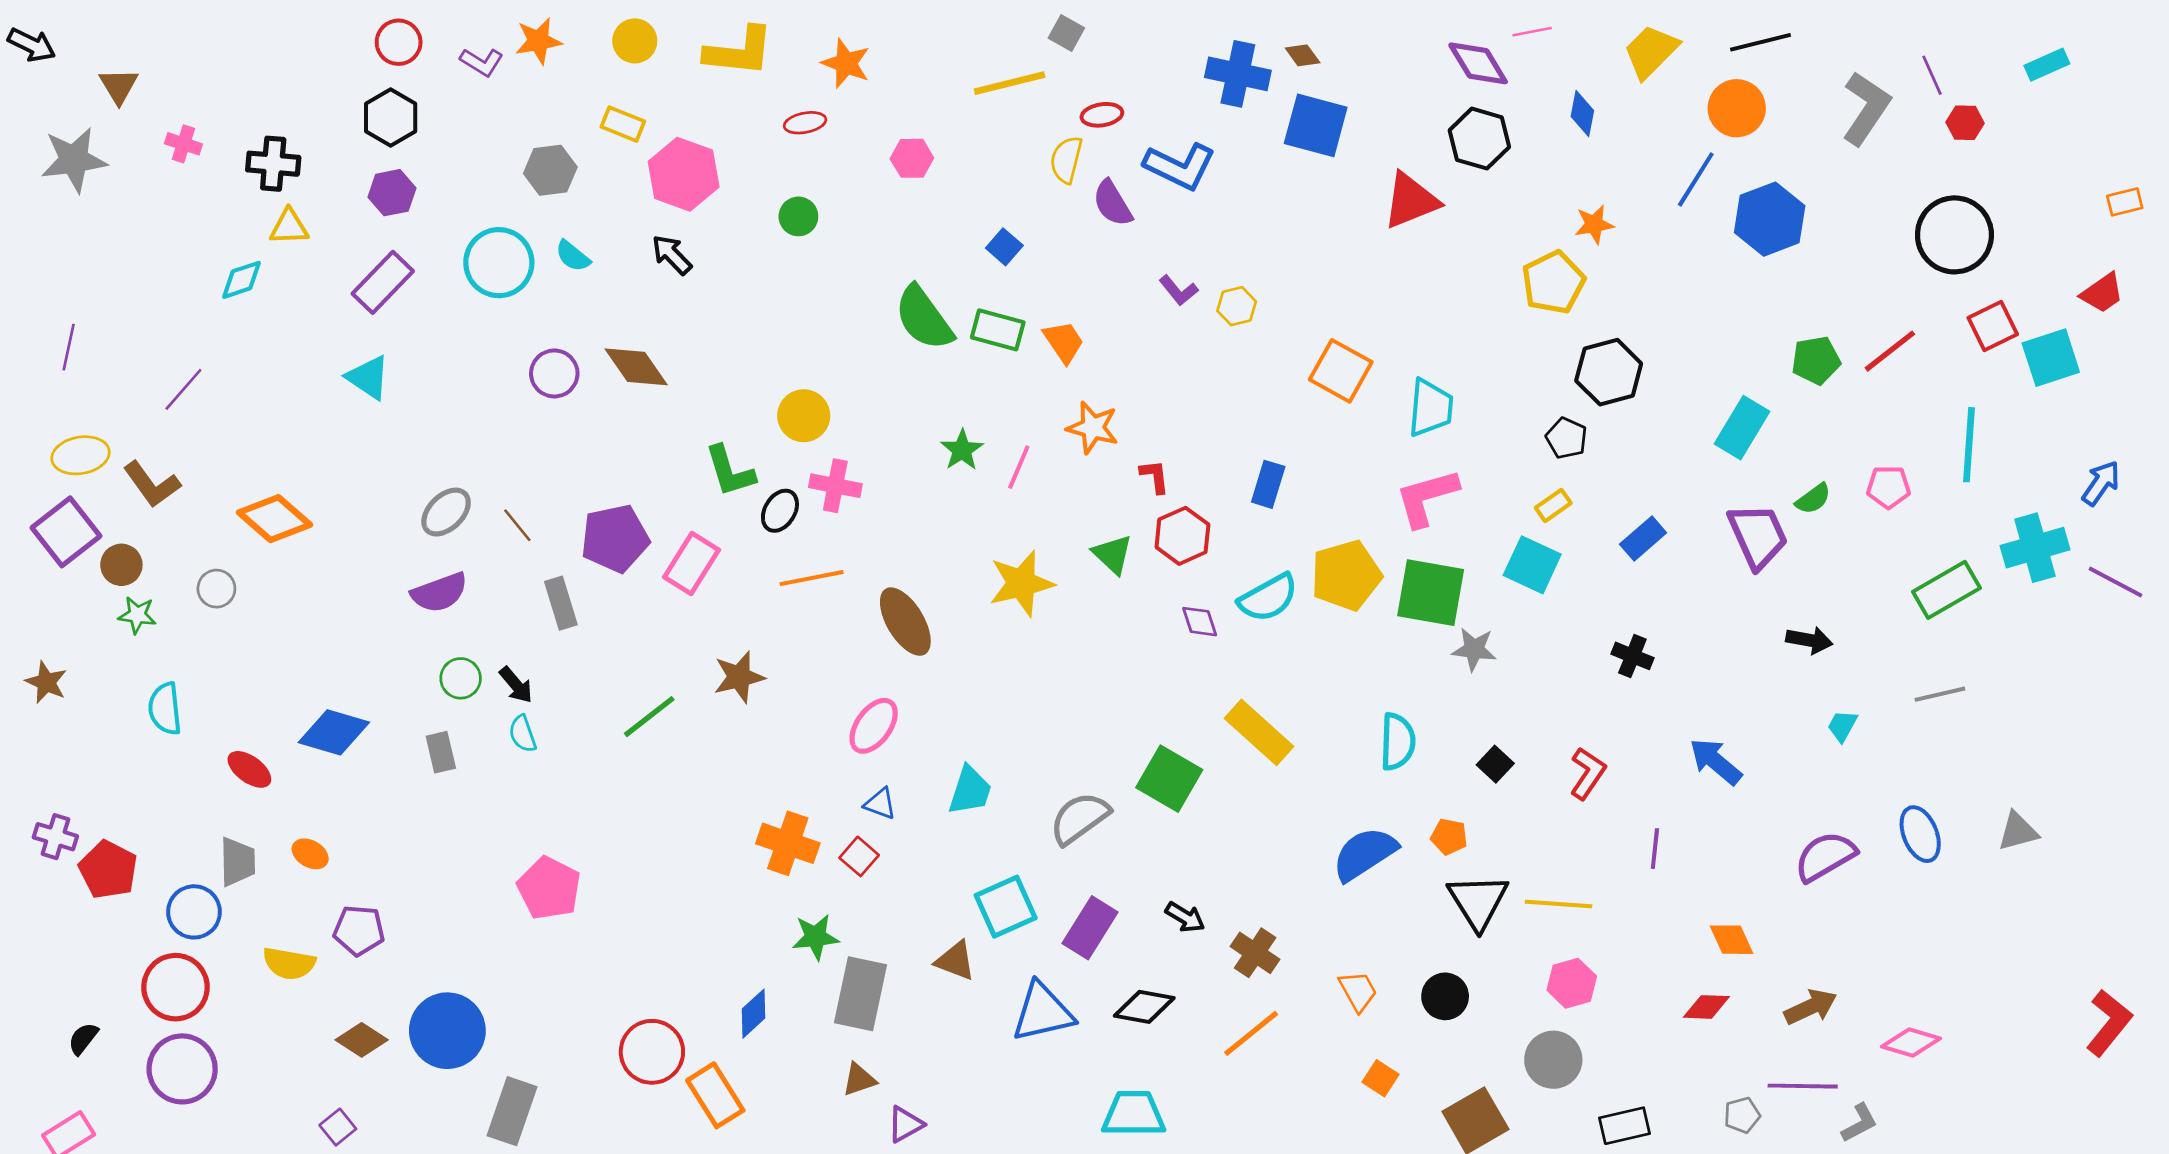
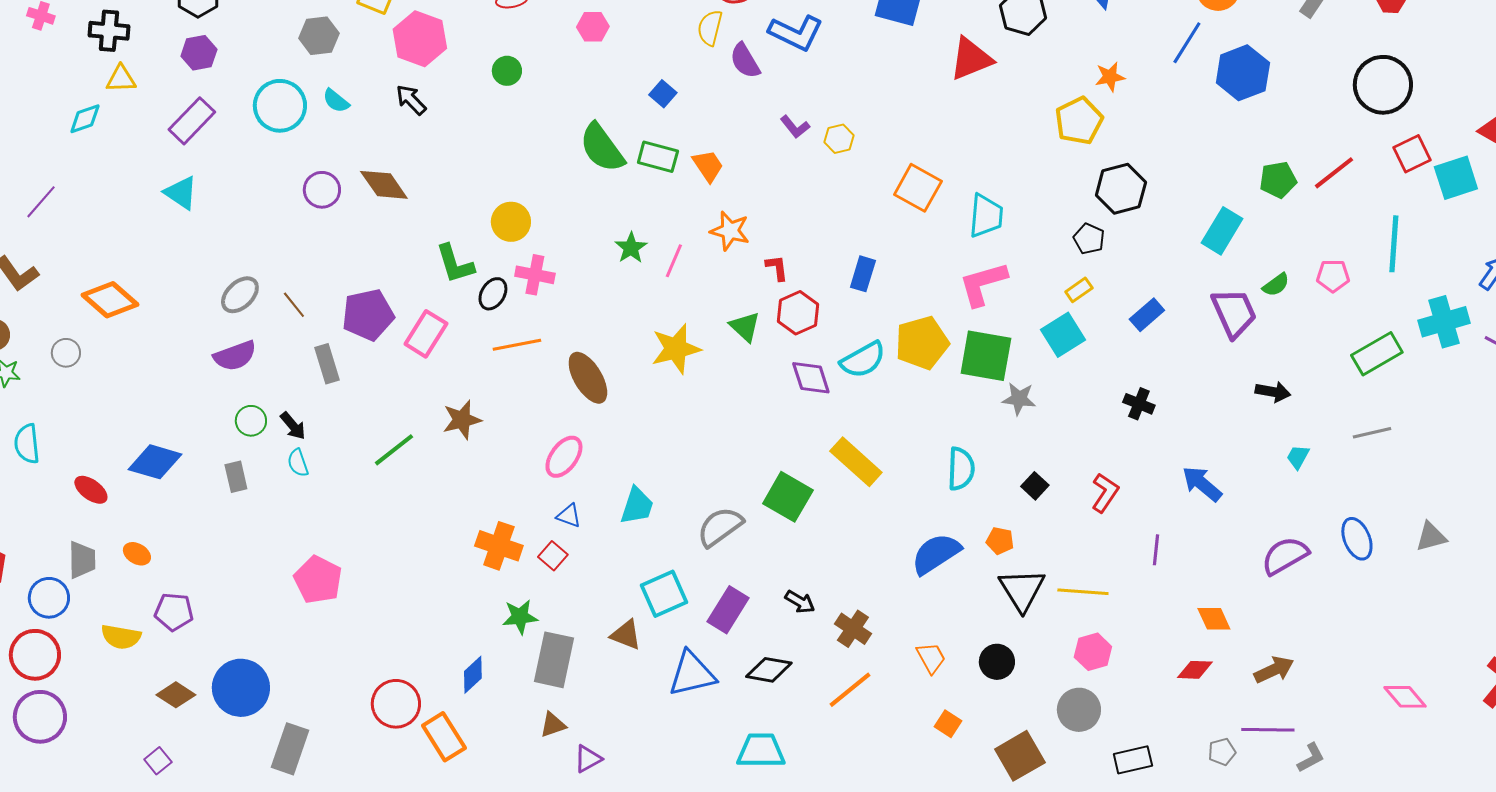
cyan square: (1532, 565) -> (1063, 335), turned 33
purple diamond: (1200, 622) -> (811, 378), size x1.4
pink diamond: (1911, 1043) -> (1405, 697), moved, turned 33

